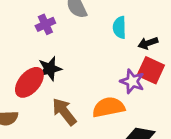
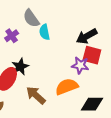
cyan semicircle: (119, 27) -> (44, 32), moved
black arrow: (148, 43) -> (87, 36), size x1.5

